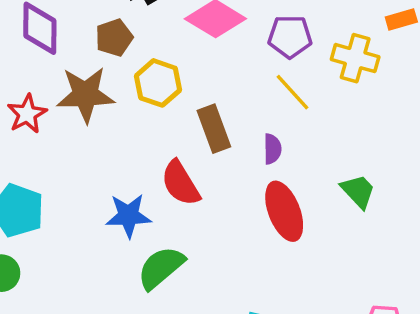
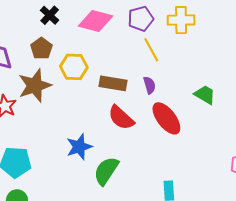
yellow line: (292, 92) -> (151, 50), turned 30
brown rectangle: (214, 129) -> (113, 83), turned -44
red semicircle: (180, 183) -> (121, 118), moved

